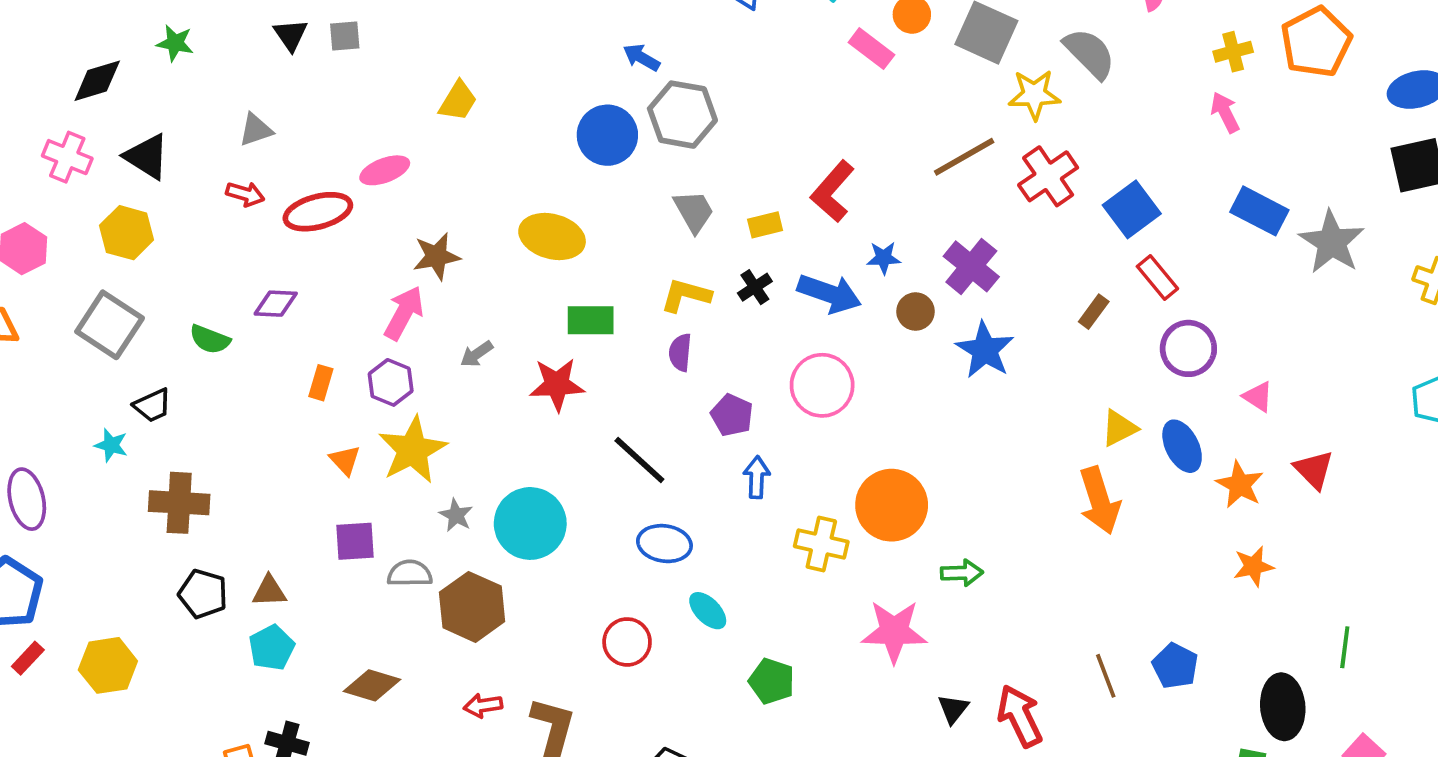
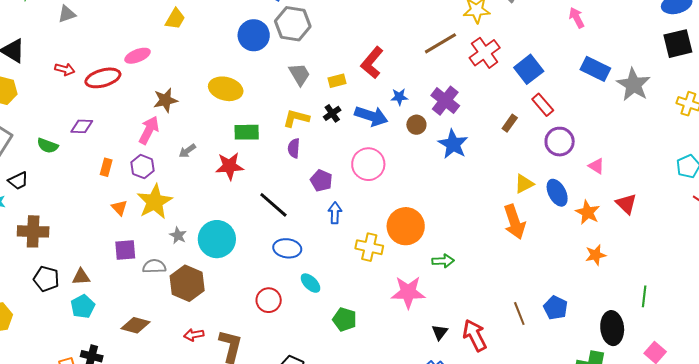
gray triangle: (256, 130) -> (67, 14), moved

